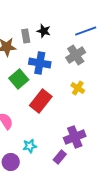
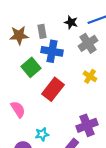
black star: (44, 31) -> (71, 22), moved
gray rectangle: (26, 36) -> (42, 31), moved

